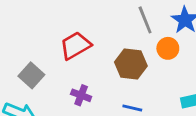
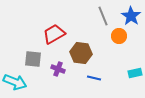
brown hexagon: (131, 64) -> (81, 53), moved
gray square: (31, 75) -> (33, 59), moved, turned -36

